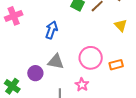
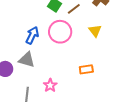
blue arrow: (51, 30) -> (32, 35), moved
pink circle: (91, 58) -> (60, 32), moved

